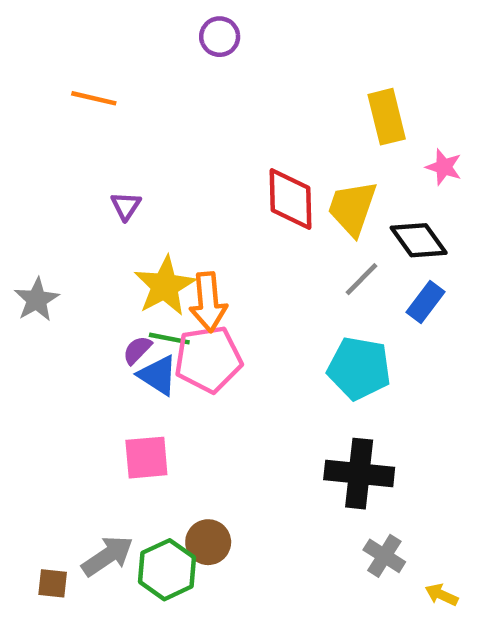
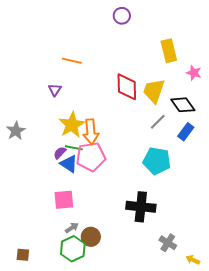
purple circle: (220, 37) -> (122, 16), moved
orange line: (94, 98) -> (72, 61), moved
black cross: (359, 474) -> (141, 207), moved
gray arrow: (108, 556) -> (72, 228), moved, size x0.6

